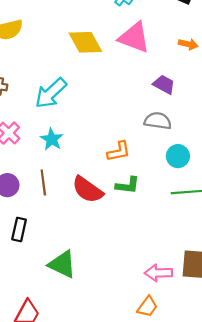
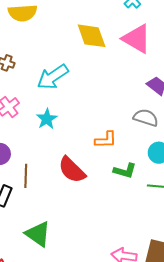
brown line: (43, 183) -> (26, 176), moved
green L-shape: (128, 185) -> (125, 171), moved

